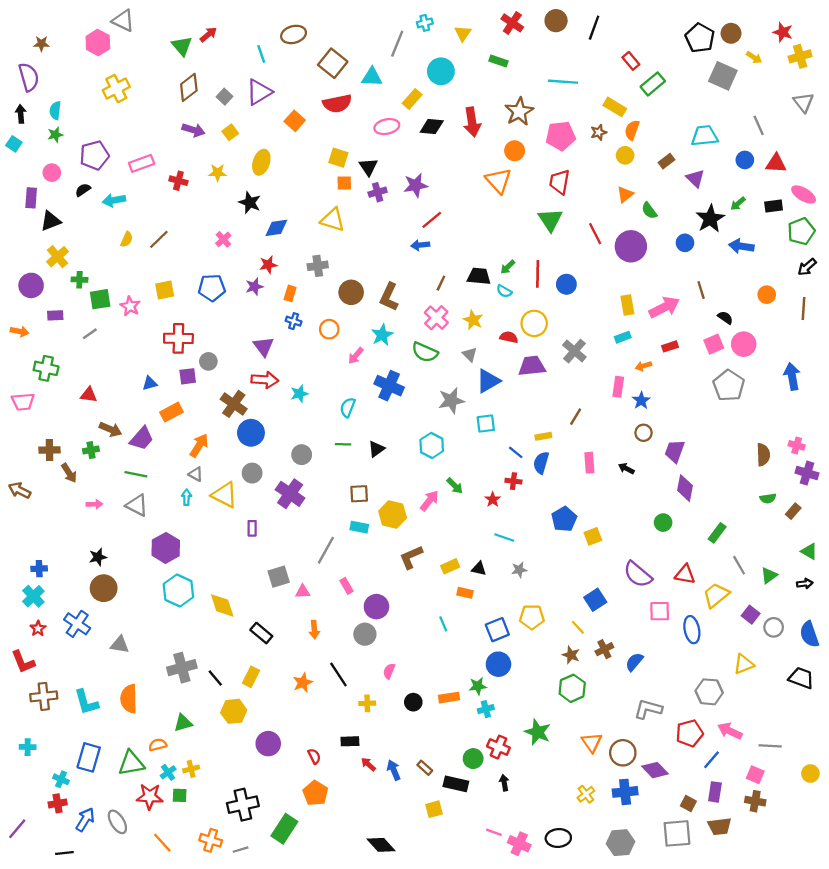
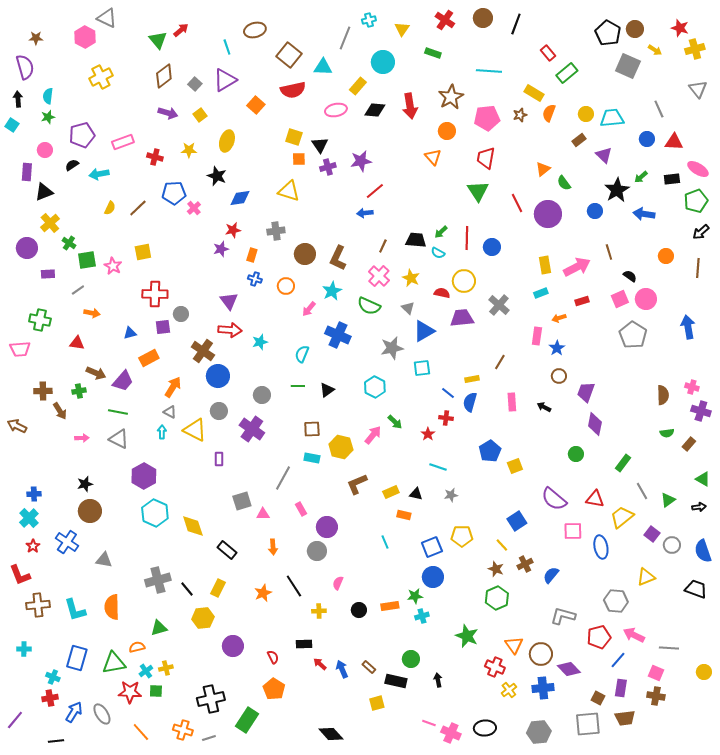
yellow circle: (625, 155) -> (586, 114), moved
orange triangle: (498, 181) -> (433, 157), size x0.7
green cross: (79, 280) -> (69, 243), turned 32
blue pentagon: (212, 288) -> (174, 193), moved
orange arrow: (20, 331) -> (92, 313), moved
red cross: (498, 747) -> (495, 667), moved

